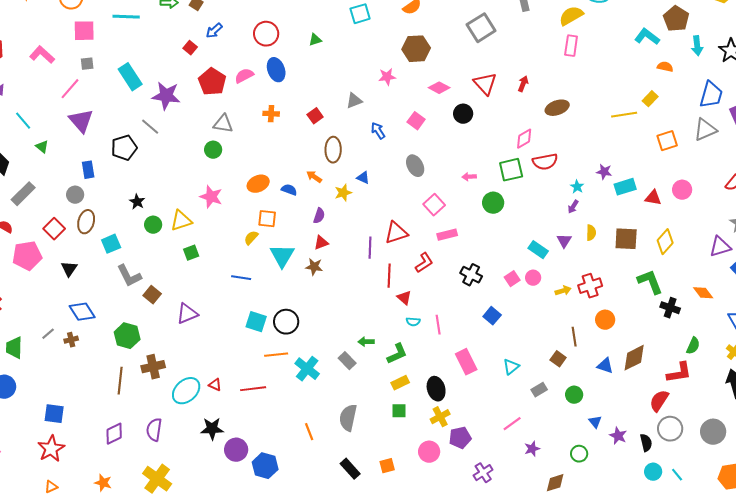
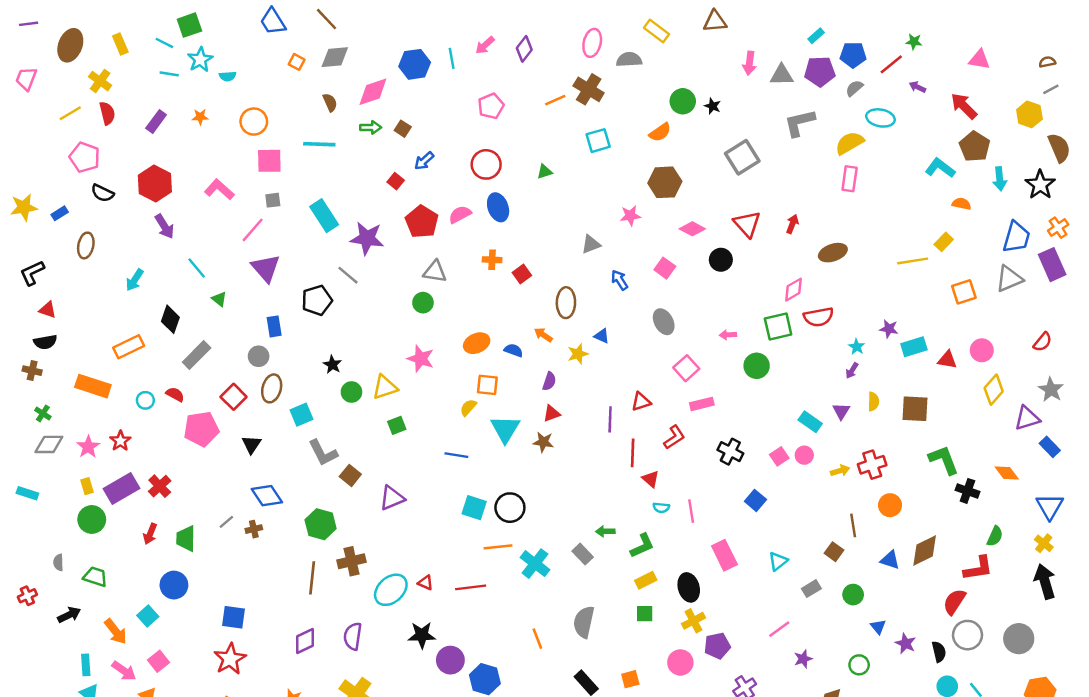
red square: (315, 116) -> (522, 274), moved
red triangle: (396, 233) -> (641, 402), size x0.7
yellow diamond: (665, 242) -> (994, 390), moved

